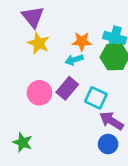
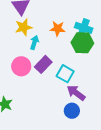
yellow star: (39, 43) -> (24, 27), turned 30
cyan arrow: (74, 60) -> (34, 42), moved, turned 120

